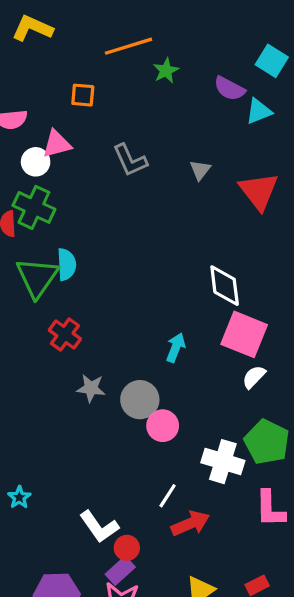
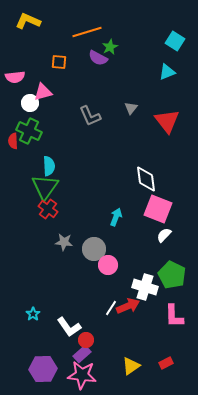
purple semicircle: (229, 89) -> (98, 58), moved
gray L-shape: (130, 160) -> (90, 116), moved
green triangle: (37, 277) -> (45, 187), moved
cyan star: (19, 497) -> (33, 314), moved
red arrow: (190, 523) -> (128, 306), moved

